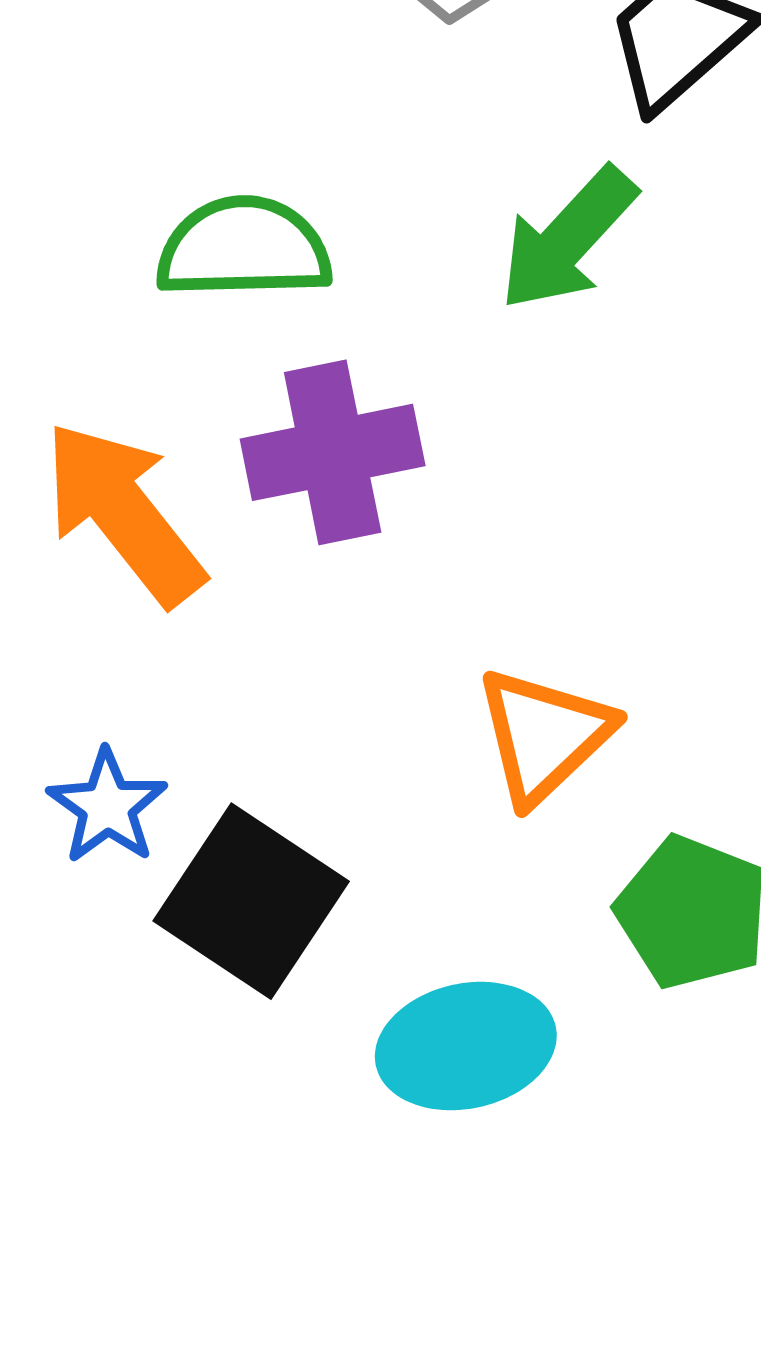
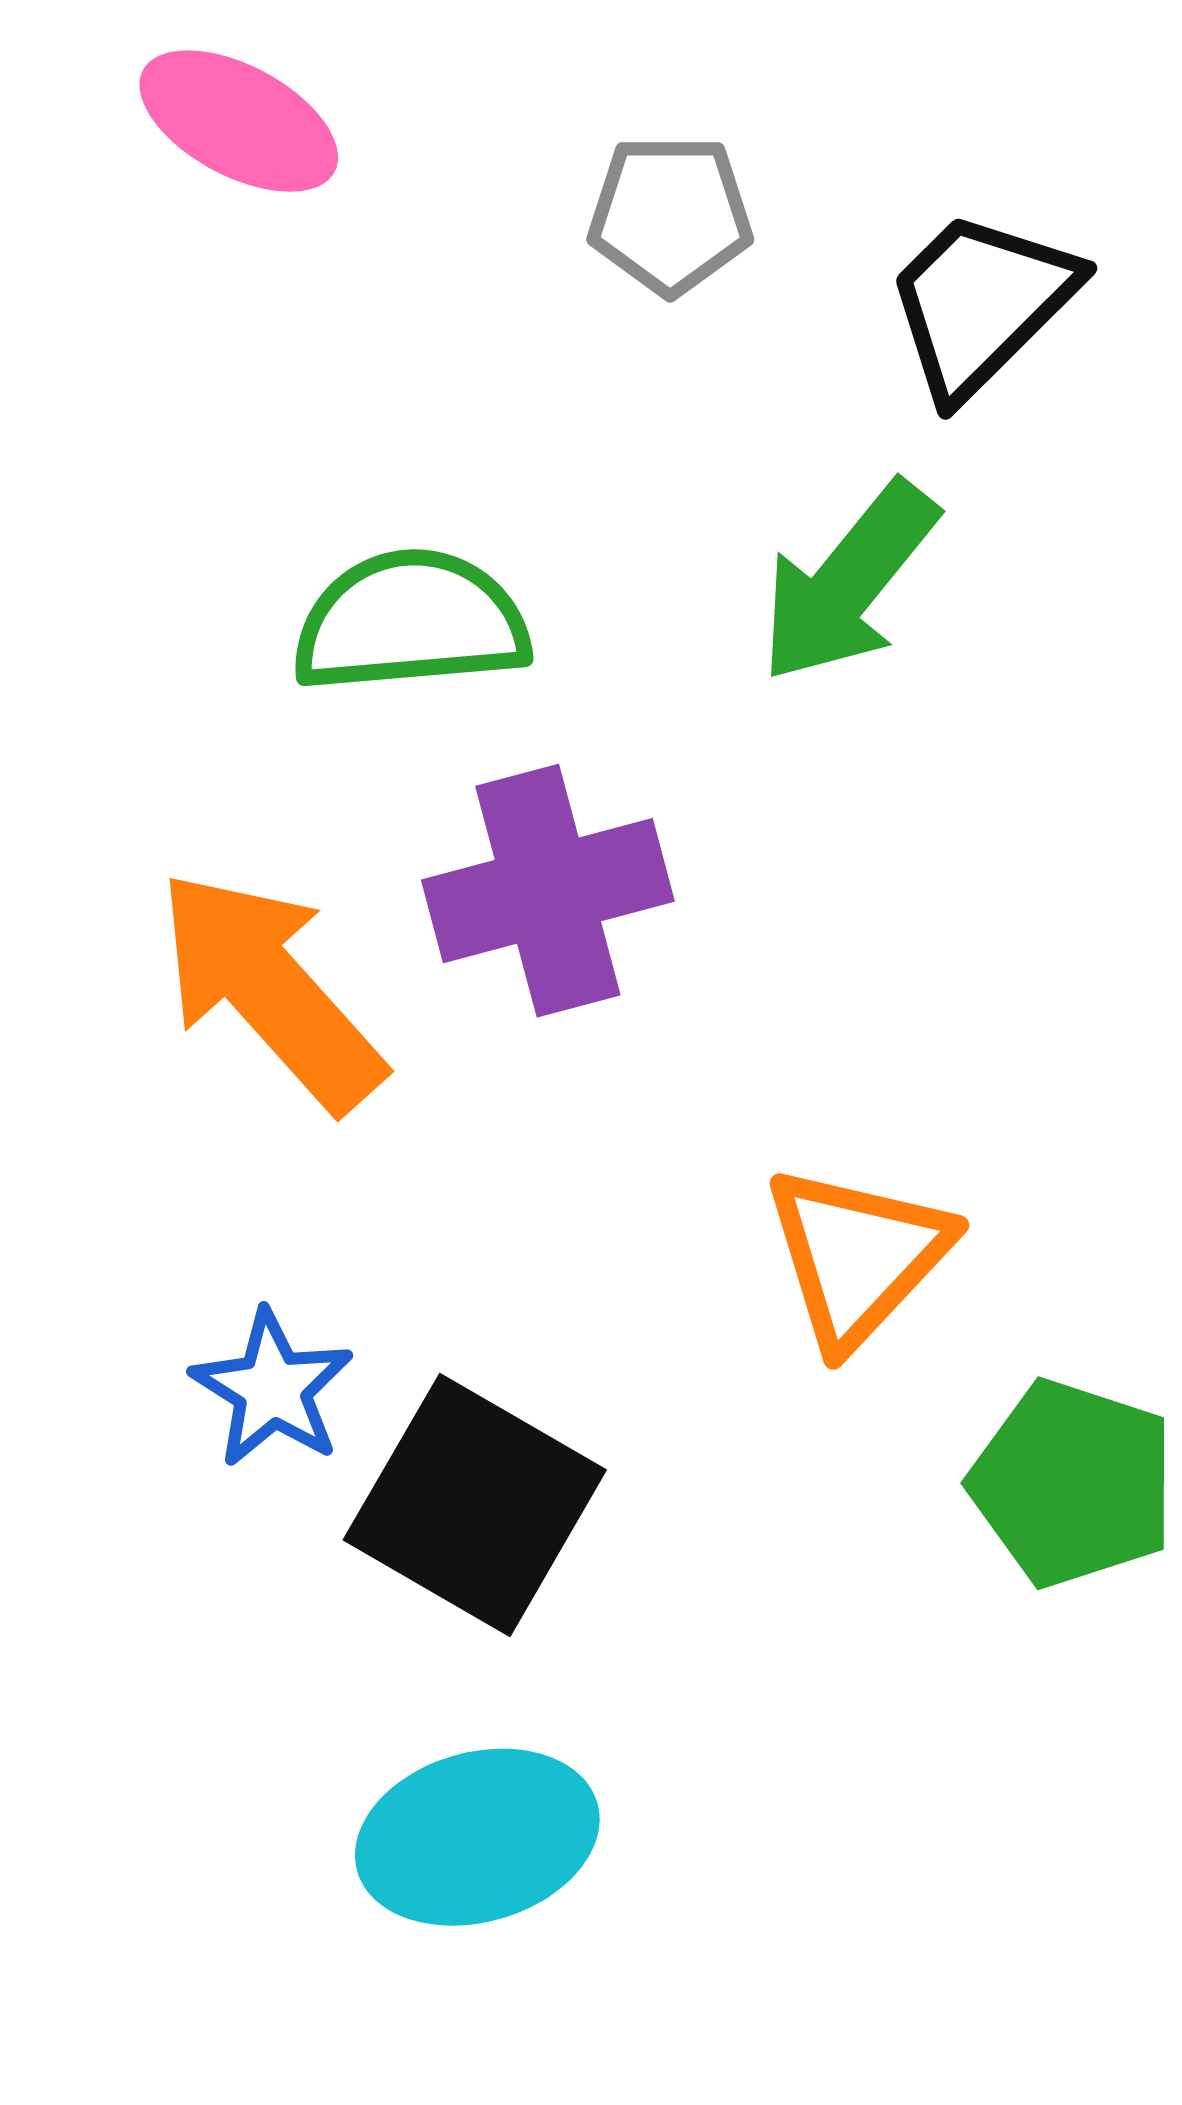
cyan ellipse: (466, 1046) -> (477, 1837), moved

